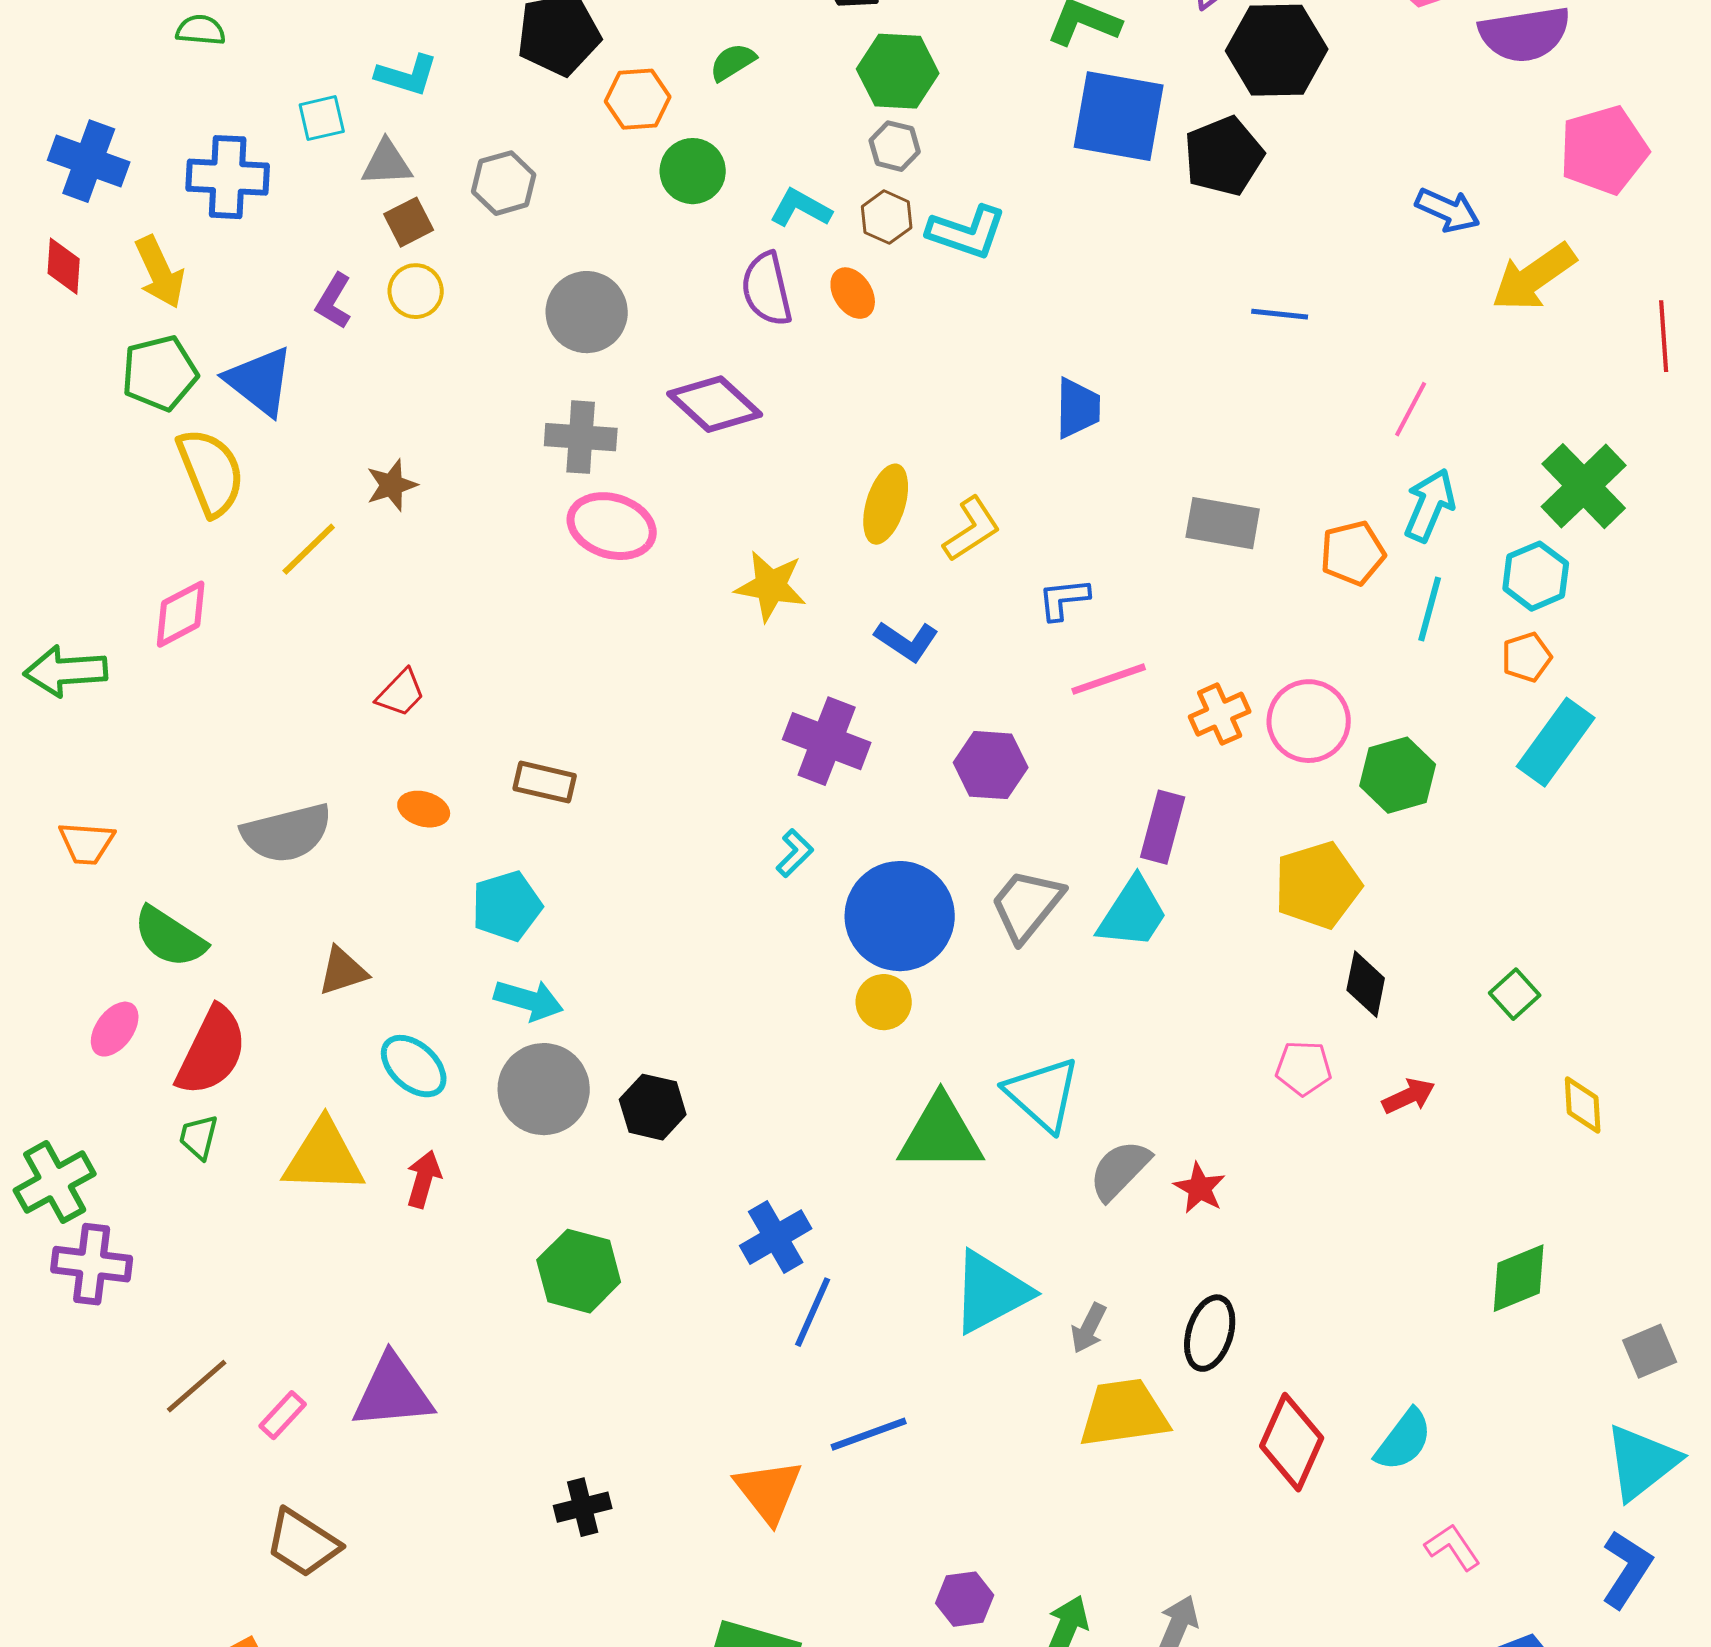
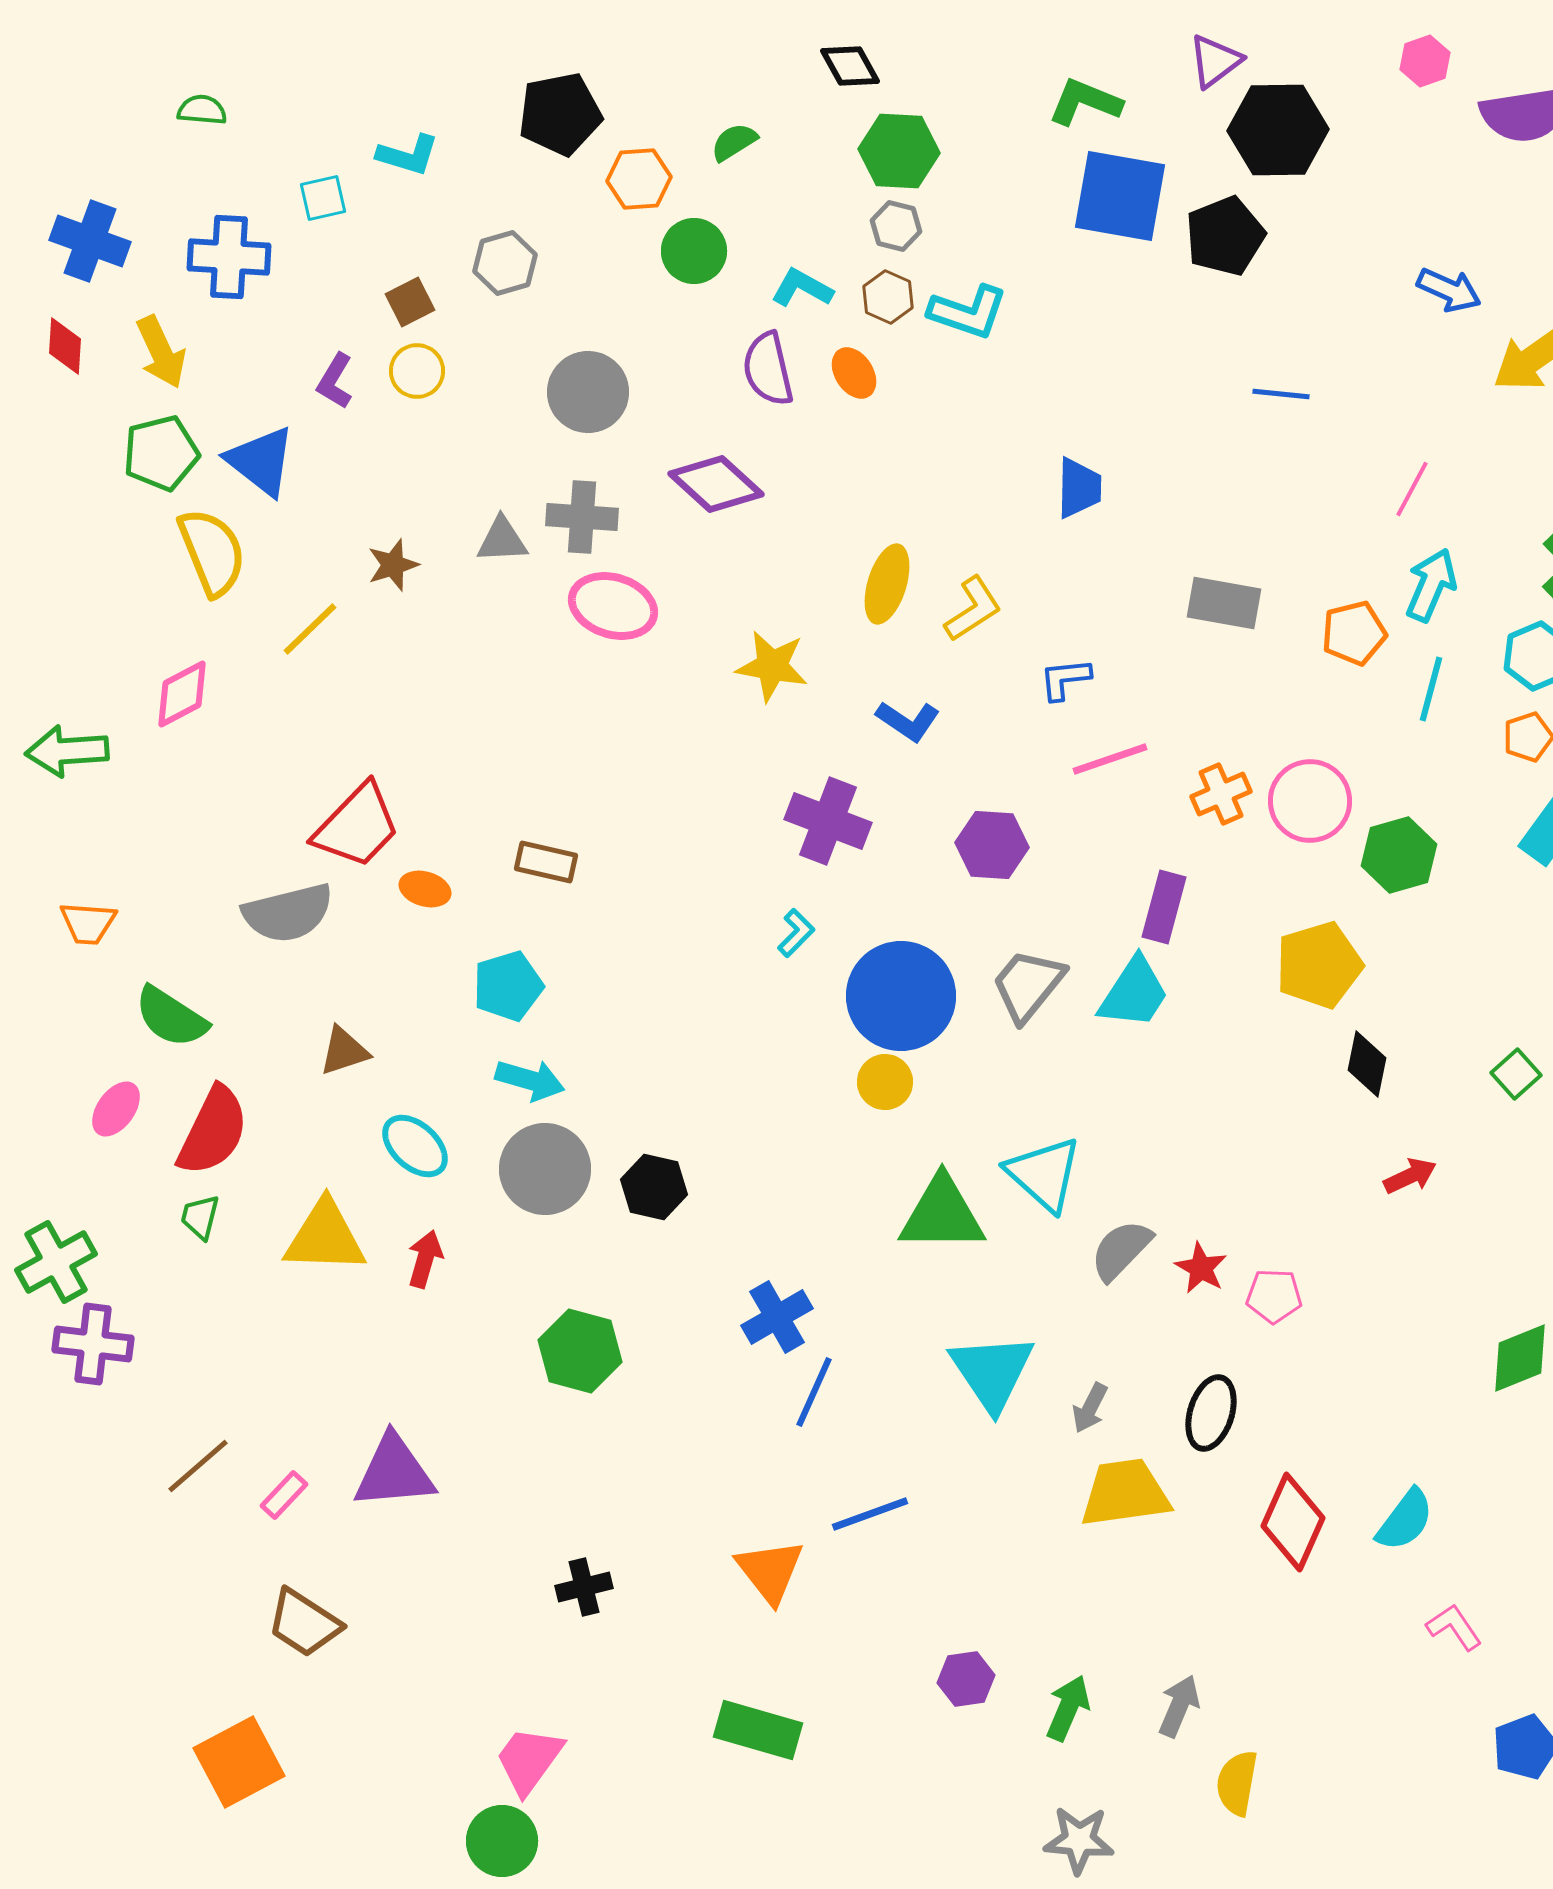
gray triangle: (387, 163) -> (502, 540), moved
red trapezoid: (401, 693) -> (357, 826), moved, size x1.8
pink pentagon: (1304, 1068) -> (1274, 1296), moved
cyan triangle: (991, 1292) -> (992, 1372), turned -36

